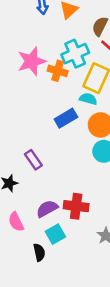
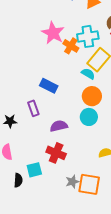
pink star: (32, 61) -> (53, 33), turned 30
blue rectangle: (66, 118) -> (49, 86), moved, turned 42
purple semicircle: (47, 209) -> (59, 126), moved

